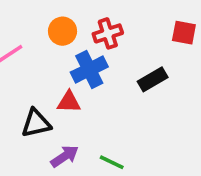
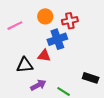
black rectangle: (153, 79) -> (91, 78), moved, turned 42

